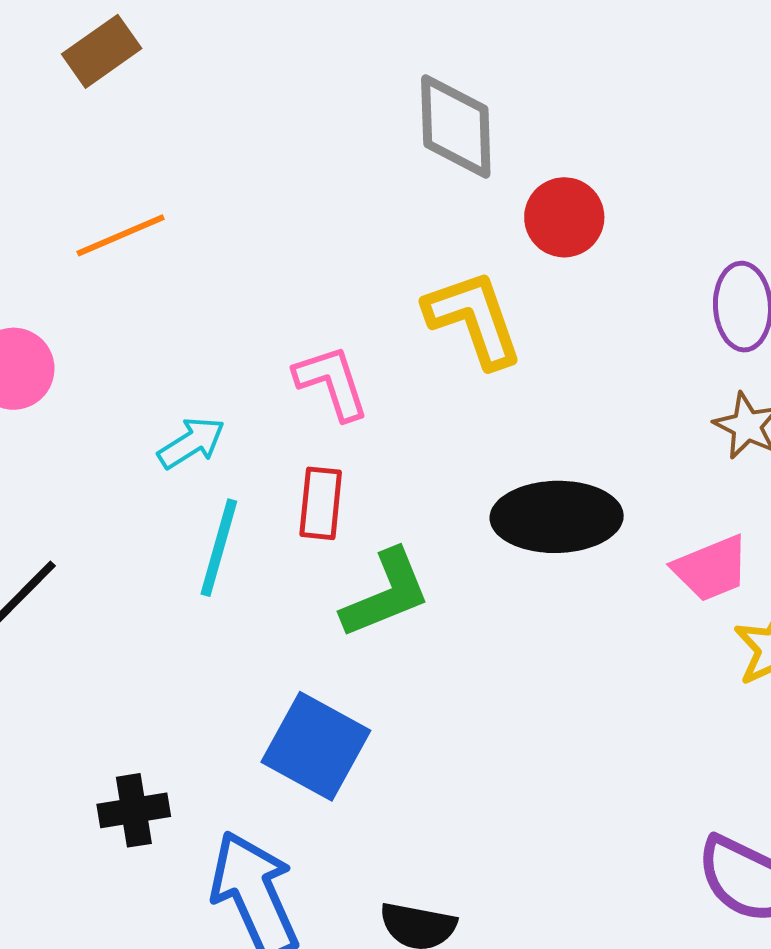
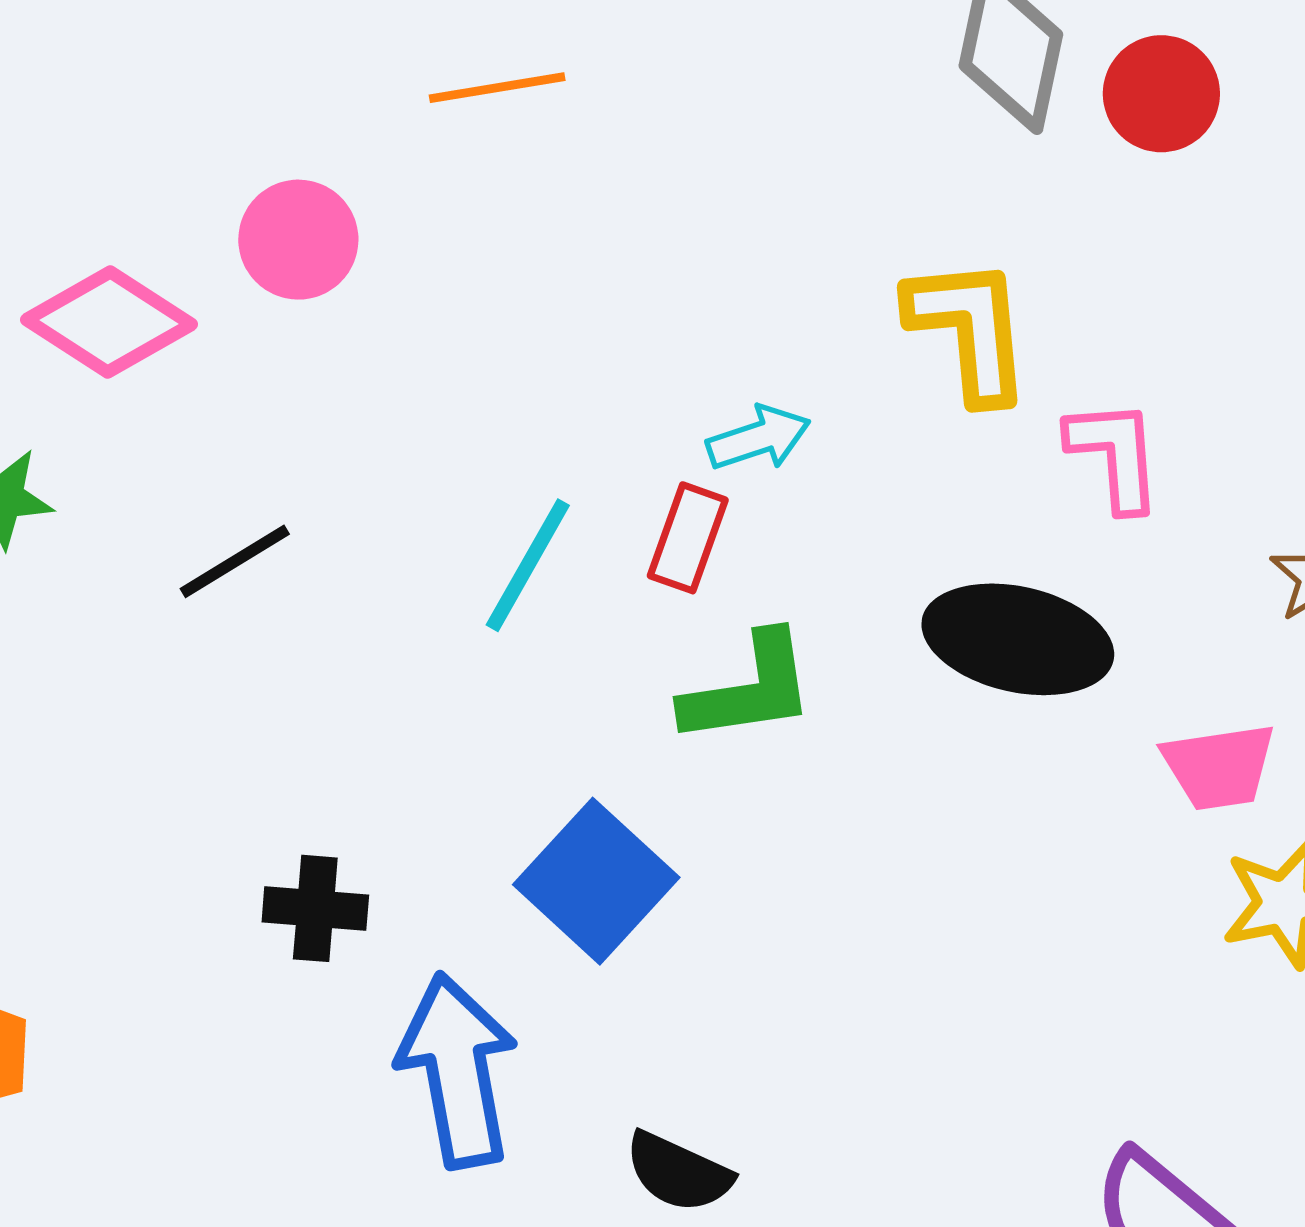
red circle: (564, 217) -> (1161, 94), moved
pink L-shape: (332, 382) -> (1115, 455), moved
cyan arrow: (191, 443) -> (759, 438), moved

